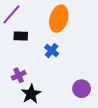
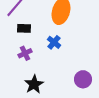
purple cross: (19, 75) -> (25, 53), moved

